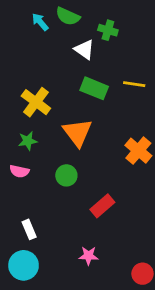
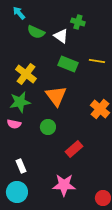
green semicircle: (68, 16) -> (36, 32), moved
cyan arrow: (40, 22) -> (19, 13), moved
green star: (28, 141) -> (20, 102), size x1.5
pink star: (89, 256) -> (64, 185), size x1.6

